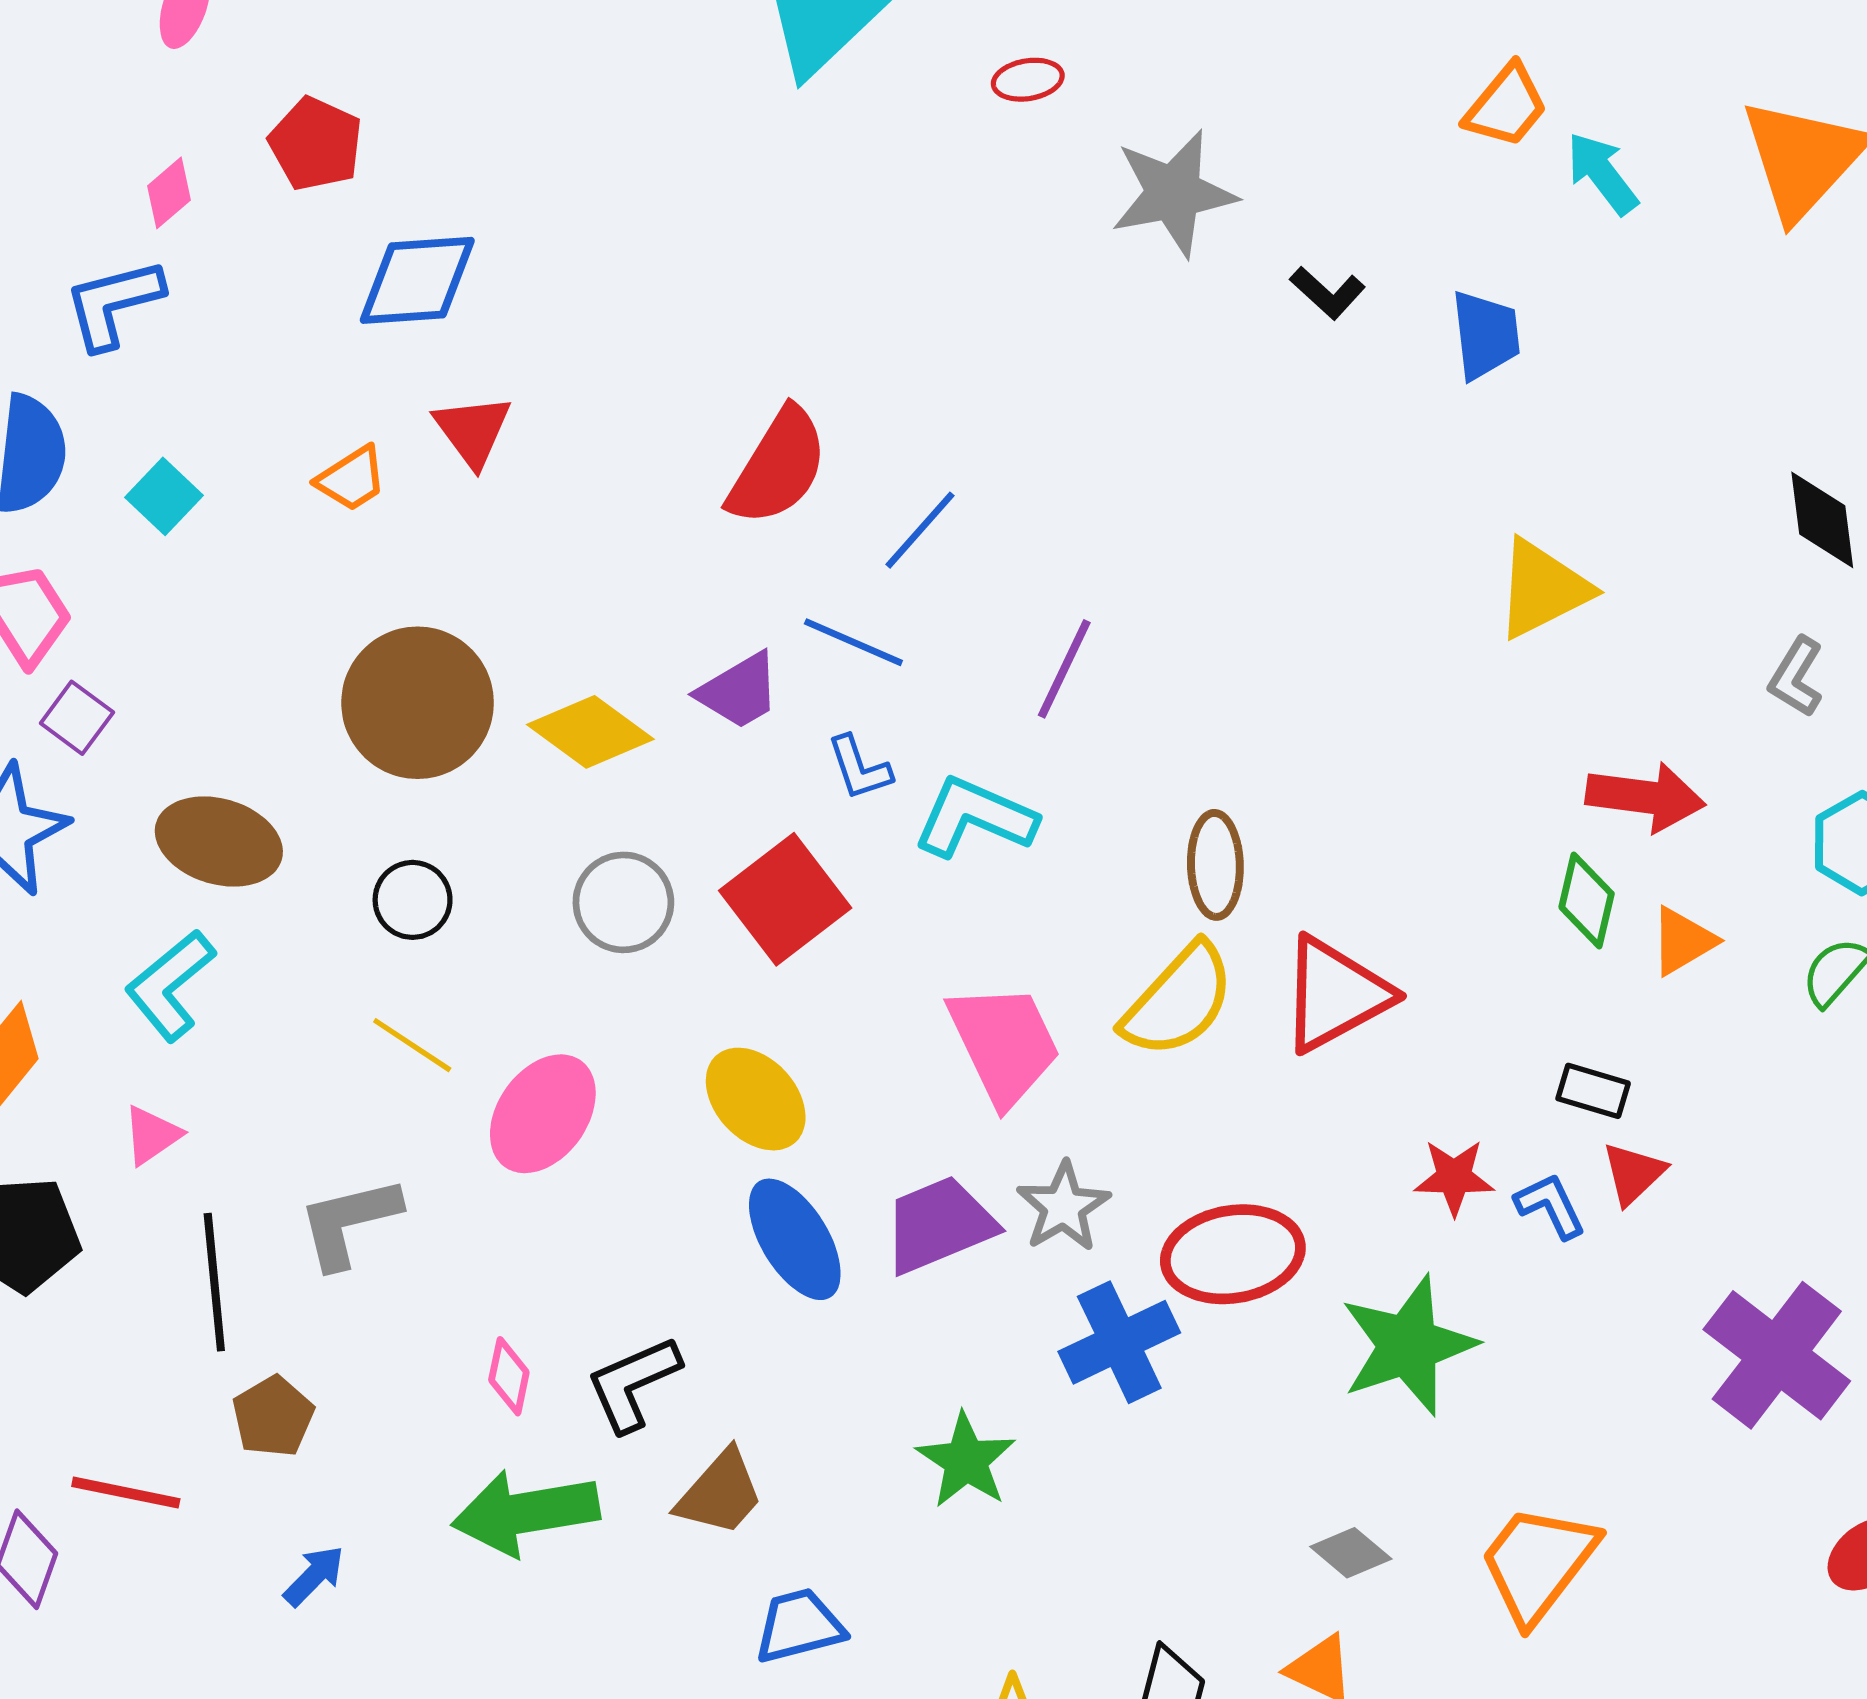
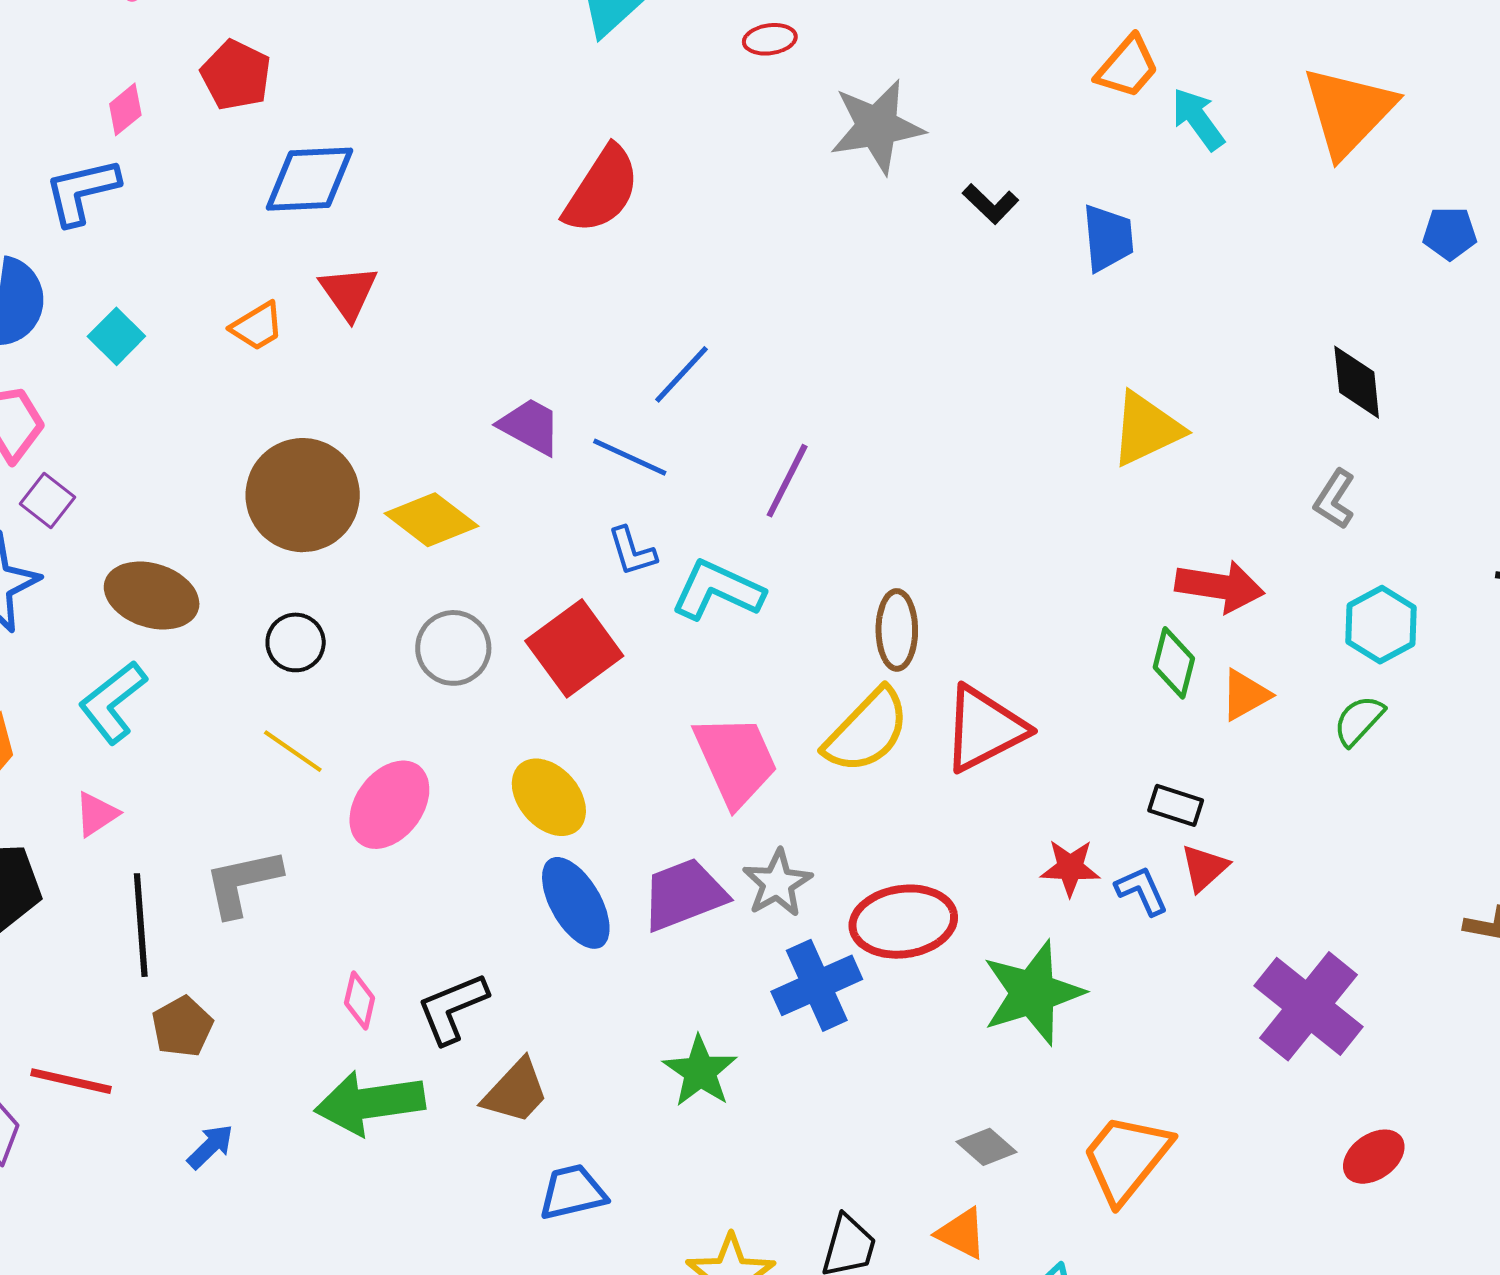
red semicircle: (778, 467) -> (602, 190), moved
purple trapezoid: (739, 691) -> (530, 426), moved, turned -122

